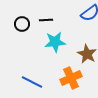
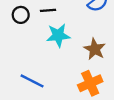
orange cross: (71, 78) -> (90, 83), moved

